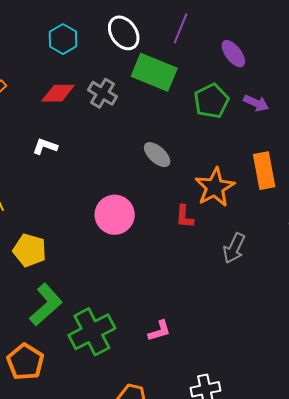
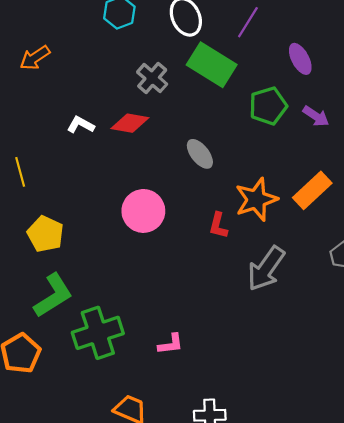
red diamond: (58, 93) -> (130, 123), moved
orange rectangle: (264, 171) -> (312, 190), turned 48
gray arrow: (234, 248) -> (266, 269), size x1.4

